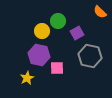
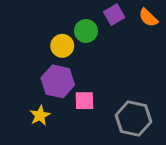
purple square: (77, 33) -> (114, 15), moved
gray hexagon: (90, 56) -> (133, 118), moved

